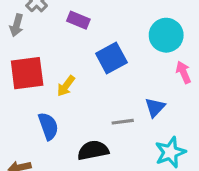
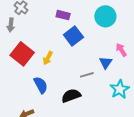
purple rectangle: (78, 20) -> (63, 15), moved
pink arrow: (183, 72) -> (121, 50), moved
red square: (27, 73) -> (22, 54), turned -35

